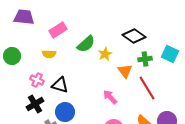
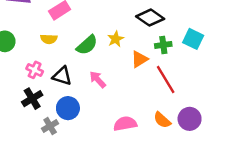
green semicircle: (86, 44) -> (87, 45), moved
orange triangle: (125, 71) -> (139, 59), turned 35
pink arrow: (110, 97) -> (98, 80), moved

